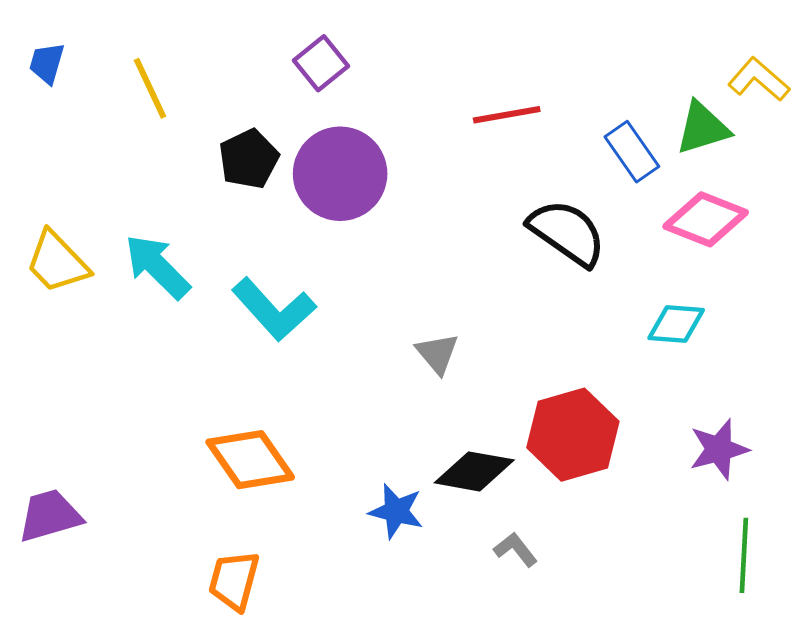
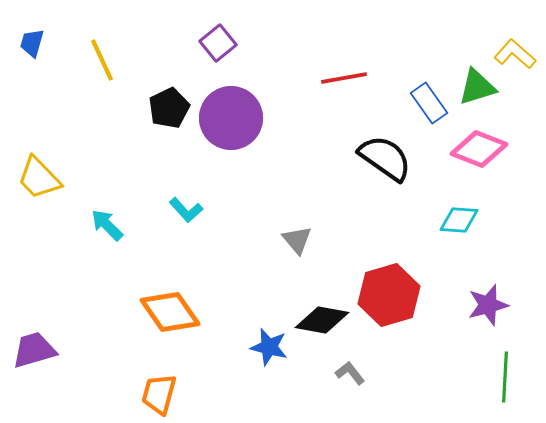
cyan arrow: (157, 267) -> (107, 225), moved, size x0.7
cyan L-shape: (274, 309) -> (186, 210), size x0.6

